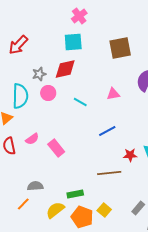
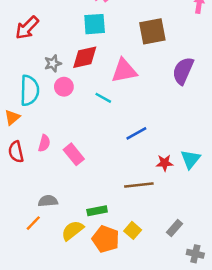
pink triangle: (113, 94) -> (124, 71), moved, size x1.6
pink semicircle: (32, 139) -> (44, 143), turned -40

